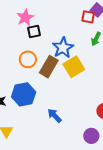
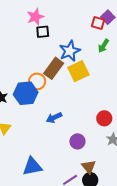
orange circle: (28, 59) -> (37, 81), moved
blue arrow: (54, 116) -> (54, 118), turned -77
purple circle: (91, 136) -> (77, 141), moved

